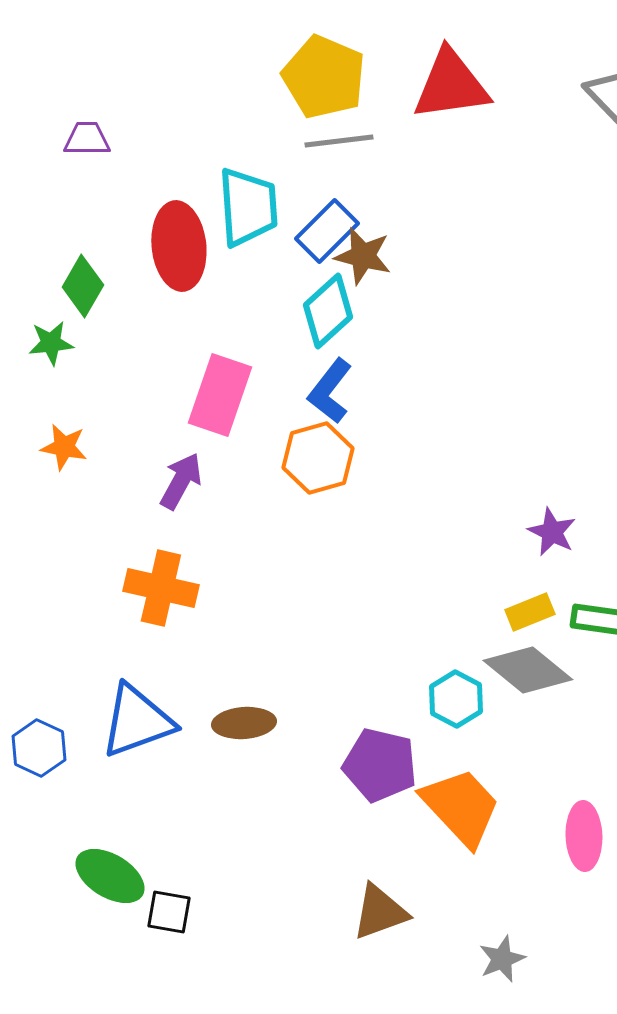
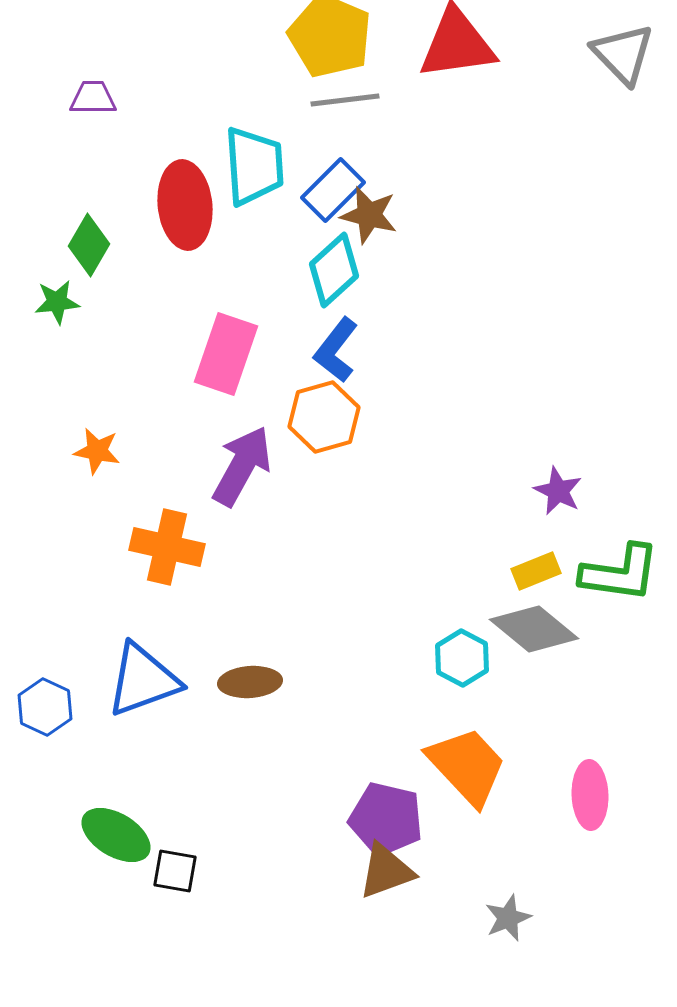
orange star: (64, 447) -> (97, 451), moved
purple arrow: (181, 481) -> (242, 466), moved, size x1.4
purple pentagon: (380, 765) -> (386, 819), moved

